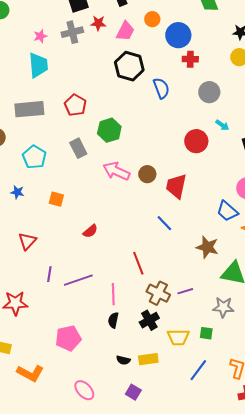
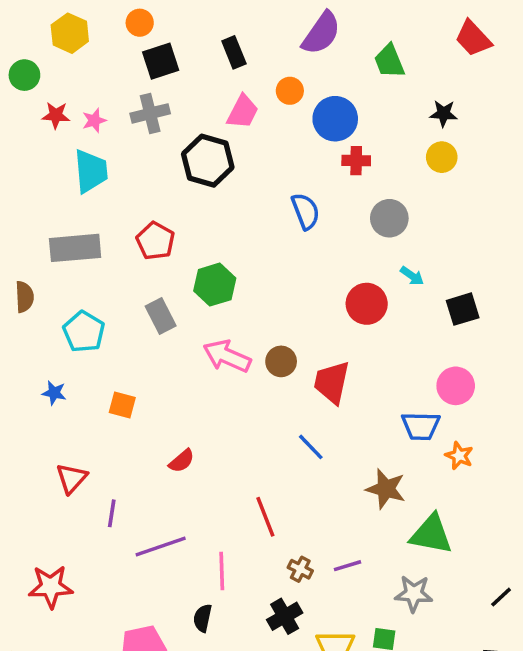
red star: (98, 23) -> (56, 115), moved
black hexagon: (129, 66) -> (208, 161), moved
blue trapezoid: (227, 211) -> (421, 426), turned -40
purple line: (49, 274) -> (112, 513), moved
brown cross: (158, 293) -> (300, 569), size x0.6
black semicircle: (113, 320) -> (203, 618), moved

